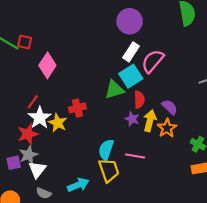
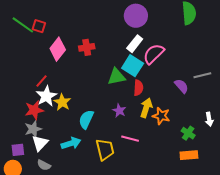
cyan square: (131, 76) -> (133, 66), turned -30
purple semicircle: (170, 107) -> (181, 86), moved
red cross: (77, 108) -> (87, 47), moved
purple star: (132, 119) -> (119, 111), moved
orange star: (167, 128) -> (161, 116), turned -30
cyan semicircle: (106, 150) -> (86, 119), moved
purple square: (14, 163) -> (18, 150), moved
cyan arrow: (78, 185) -> (71, 143), moved

